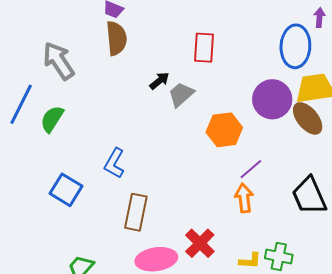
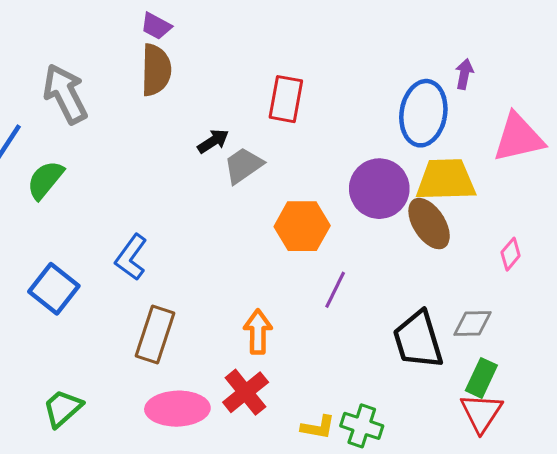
purple line: (251, 169) -> (335, 290), turned -30
orange arrow: (244, 198) -> (258, 332), moved

